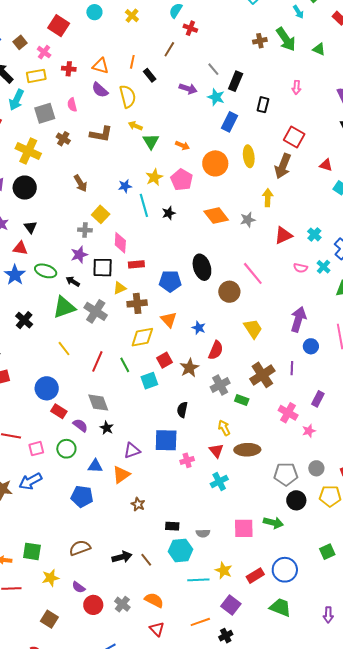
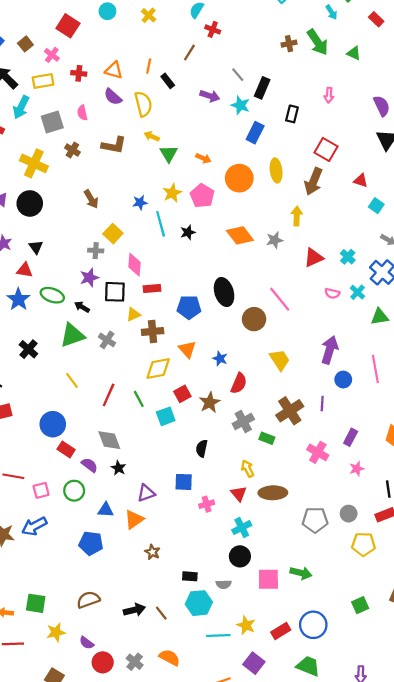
gray cross: (96, 311) -> (107, 340), size x0.7
pink star: (309, 431) -> (357, 469), moved
blue square: (166, 440) -> (184, 482), size x0.7
black circle: (296, 500) -> (240, 556), moved

